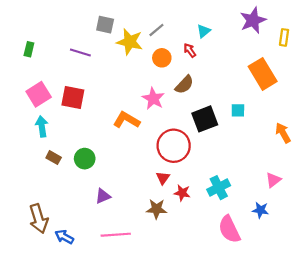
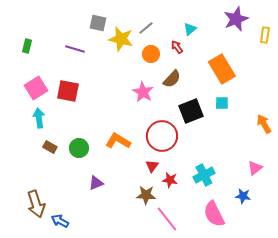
orange rectangle: (263, 74) -> (222, 69), moved
orange L-shape: (126, 120) -> (118, 141), moved
pink line: (116, 235) -> (167, 219), moved, turned 56

